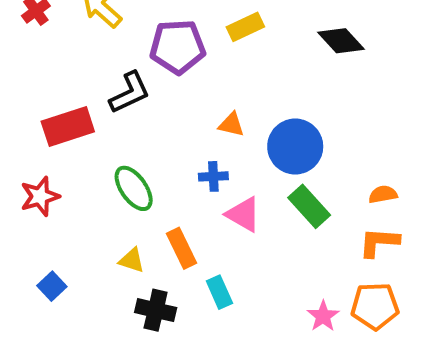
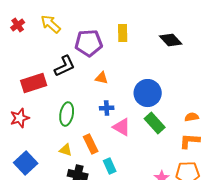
yellow rectangle: (245, 27) -> (123, 33), turned -66
orange triangle: (231, 125) -> (102, 78), moved
green ellipse: (134, 188) -> (67, 114), turned 45
blue square: (52, 286) -> (26, 163), size x1.6

